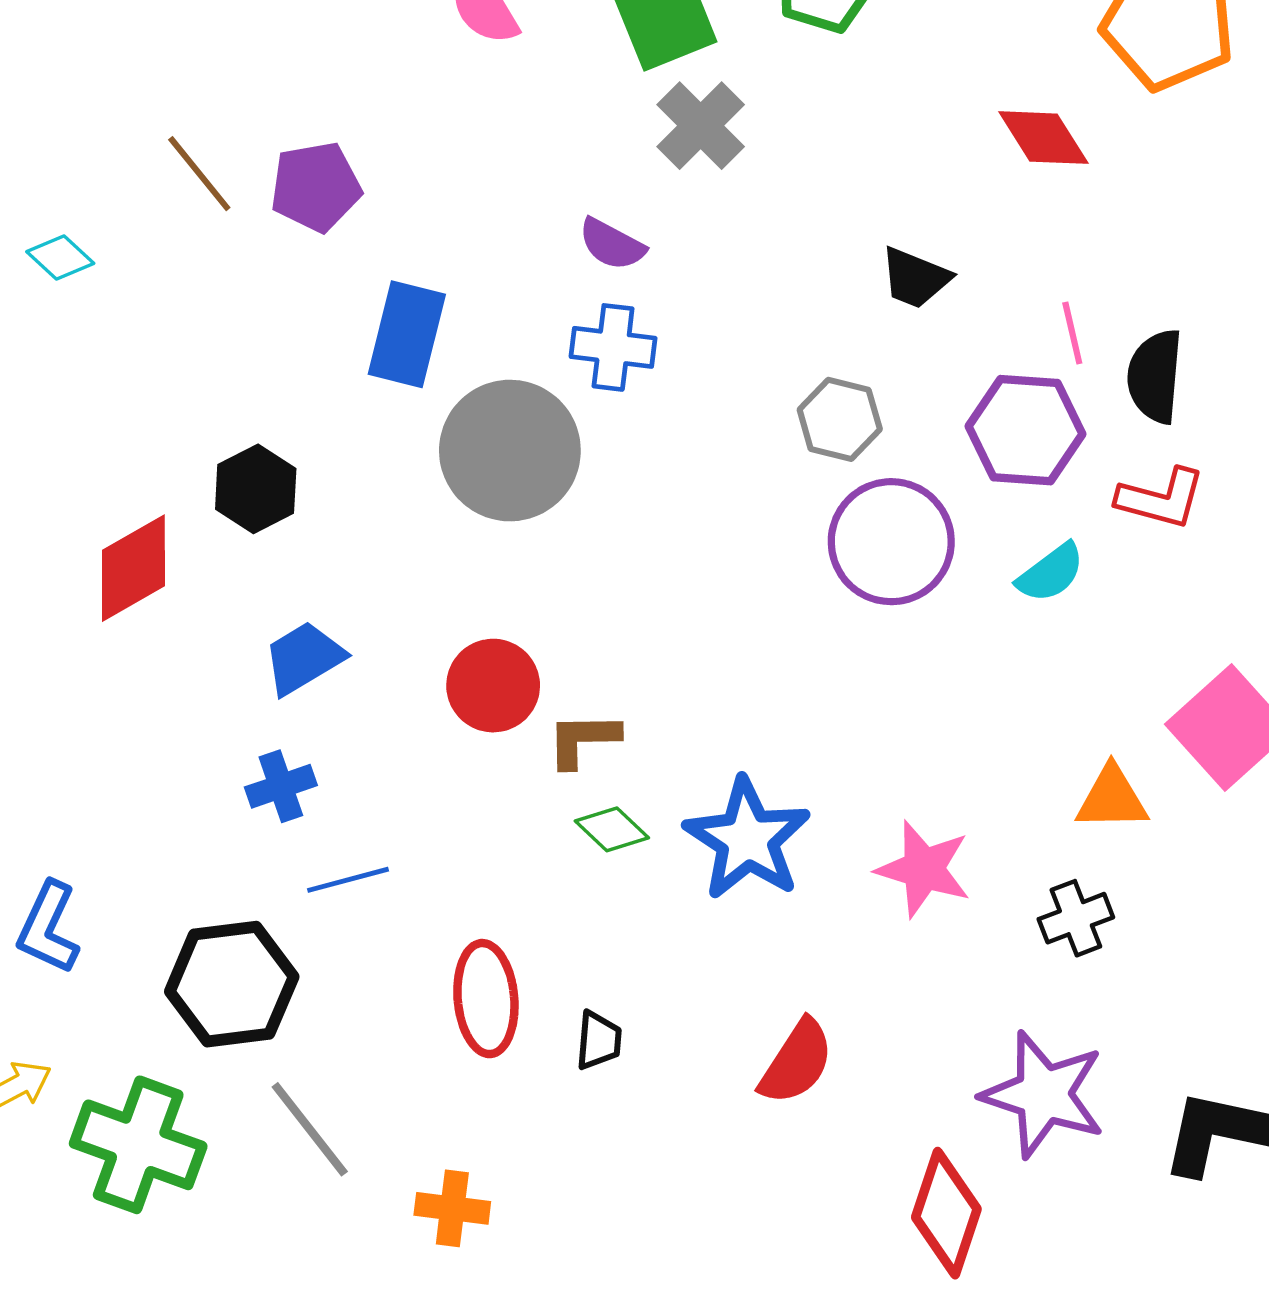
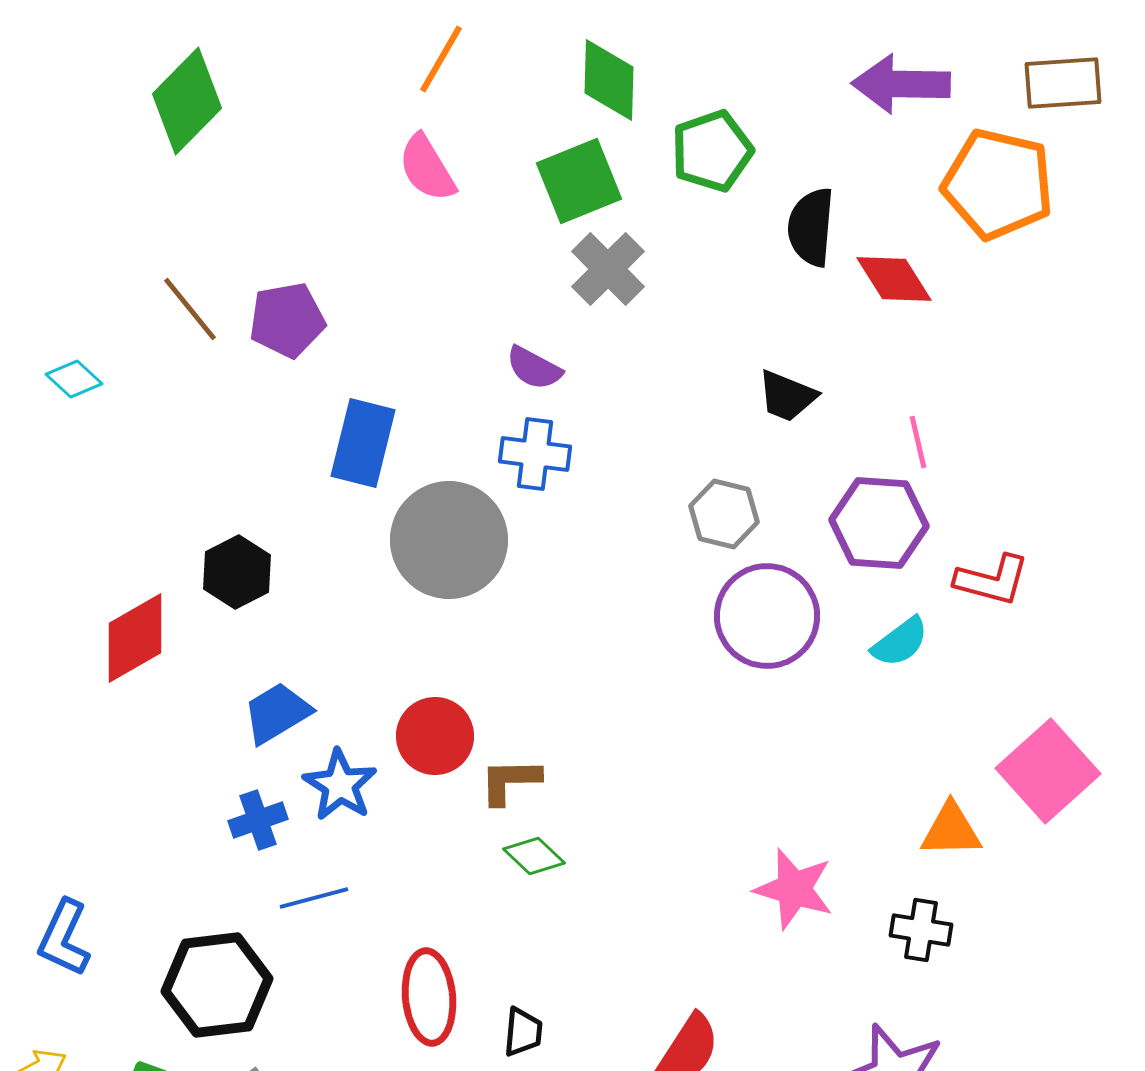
black semicircle: (1155, 376) -> (811, 227), moved
blue star: (747, 839) -> (340, 785), moved, size x0.7
black cross: (1076, 918) -> (921, 930), turned 30

